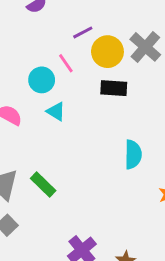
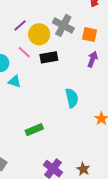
pink line: (66, 63) -> (24, 52), moved
green rectangle: (43, 184) -> (34, 130), moved, turned -54

